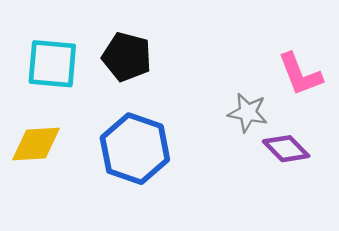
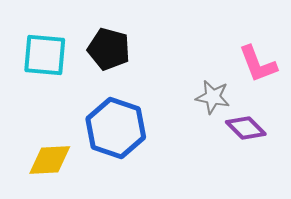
yellow diamond: (36, 144) -> (50, 160), moved

